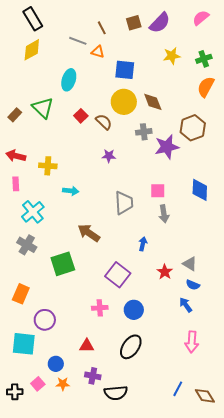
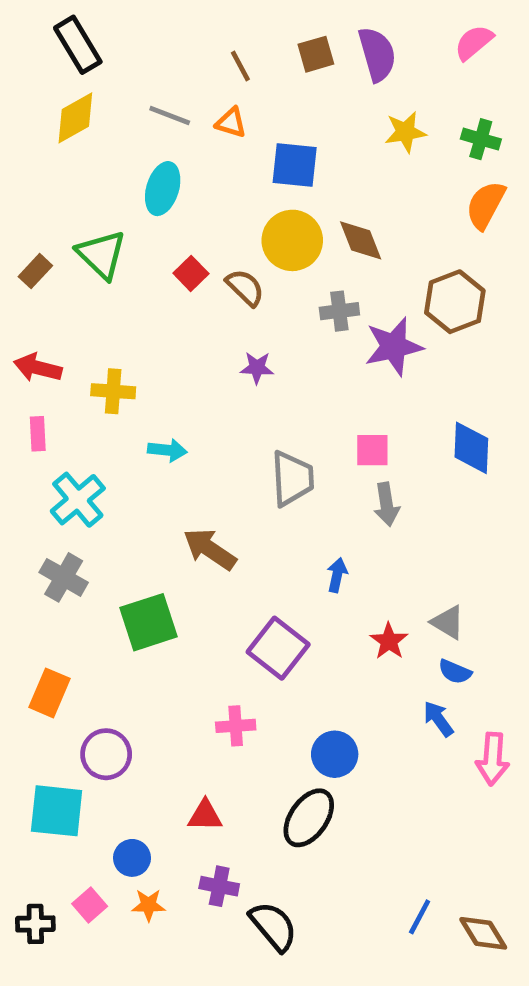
purple semicircle: (160, 23) -> (377, 54), turned -60
gray line: (78, 41) -> (170, 115), moved
green cross: (204, 59) -> (481, 139), turned 35
blue circle: (134, 310) -> (335, 754), moved
pink arrow: (192, 342) -> (493, 759), moved
black semicircle: (116, 393) -> (273, 926), turned -125

